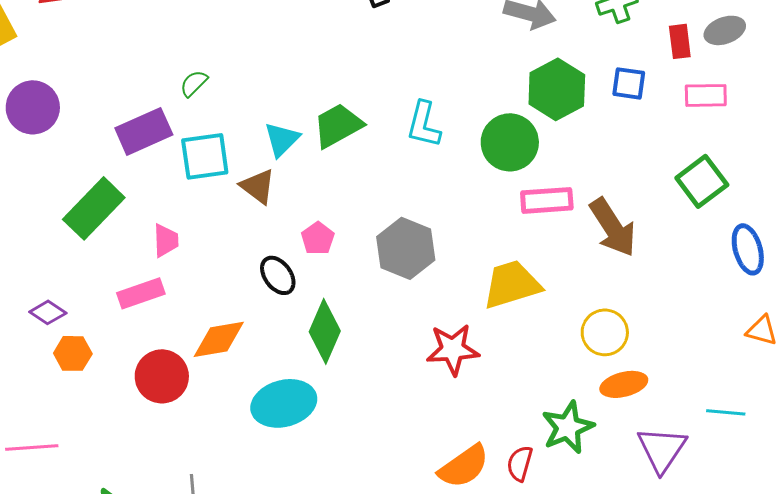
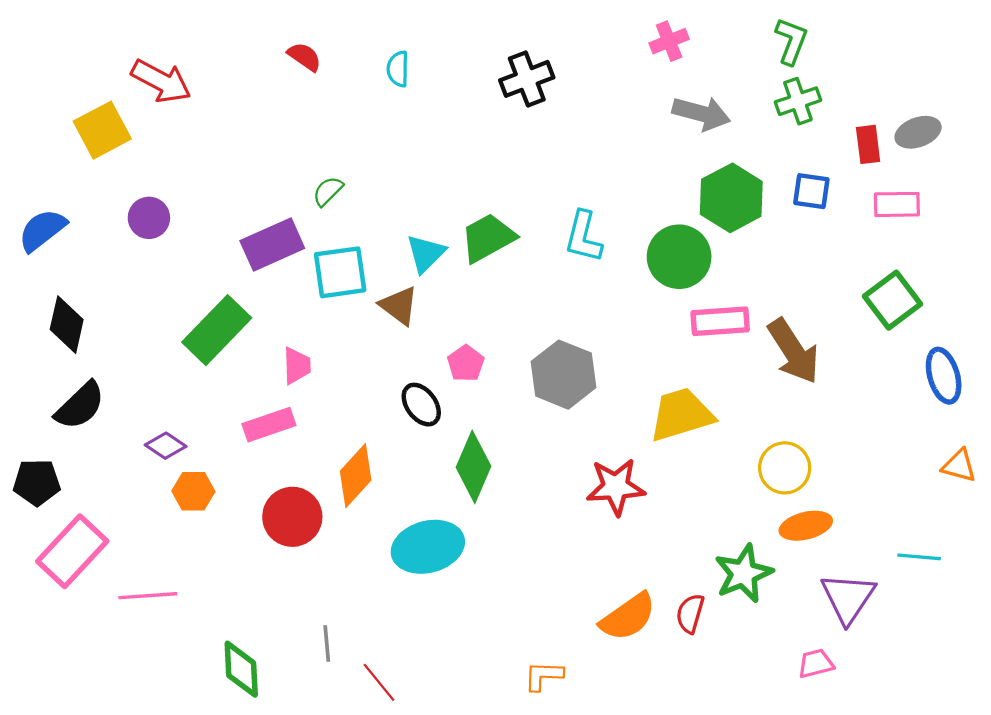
purple circle: (33, 107) -> (149, 218), size x0.7
orange diamond: (219, 339) -> (356, 476), turned -38

